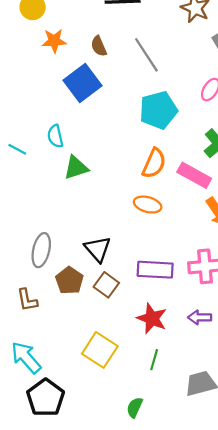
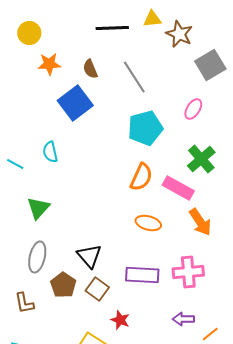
green triangle: (76, 168) -> (38, 208), moved, turned -30
orange ellipse: (148, 205) -> (148, 223), moved
red star: (152, 318) -> (120, 320), moved, size x0.7

